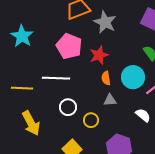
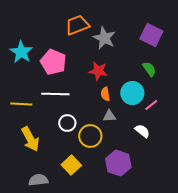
pink pentagon: (69, 46) -> (53, 62), moved
red star: (99, 55) -> (98, 71), turned 30
yellow circle: (91, 120) -> (90, 136), size x1.5

